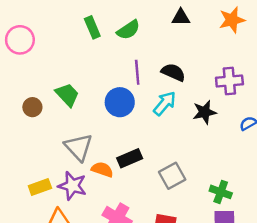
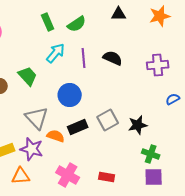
blue circle: (120, 102) -> (70, 95), moved
cyan arrow: (165, 103) -> (56, 53), moved
black star: (205, 112) -> (138, 125), moved
gray square: (172, 176) -> (108, 120), moved

